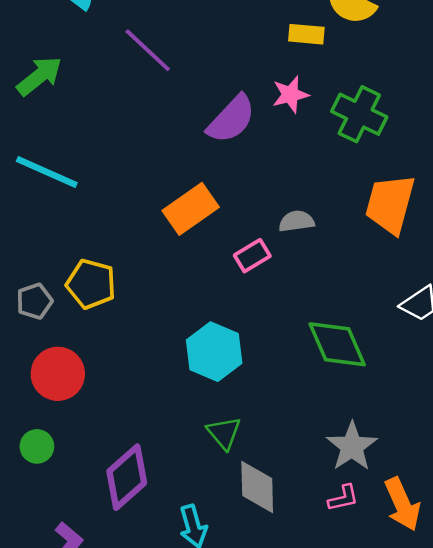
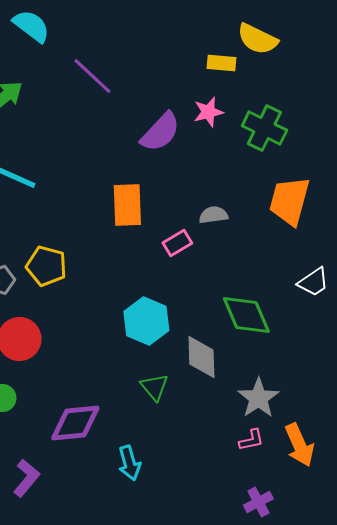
orange rectangle: (191, 209) -> (127, 205), turned -57
purple diamond: (127, 477) -> (75, 423), turned 36
gray diamond: (257, 487) -> (201, 357), moved

